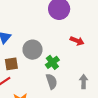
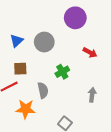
gray circle: (33, 50) -> (44, 42), moved
gray semicircle: (51, 81) -> (43, 90), moved

